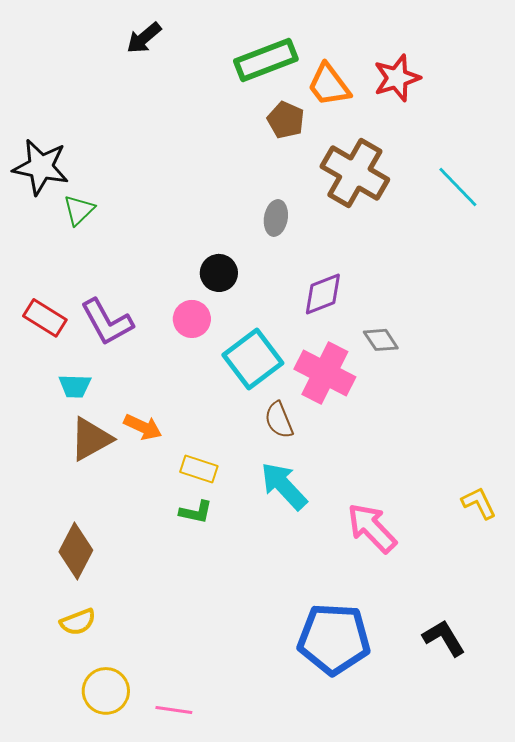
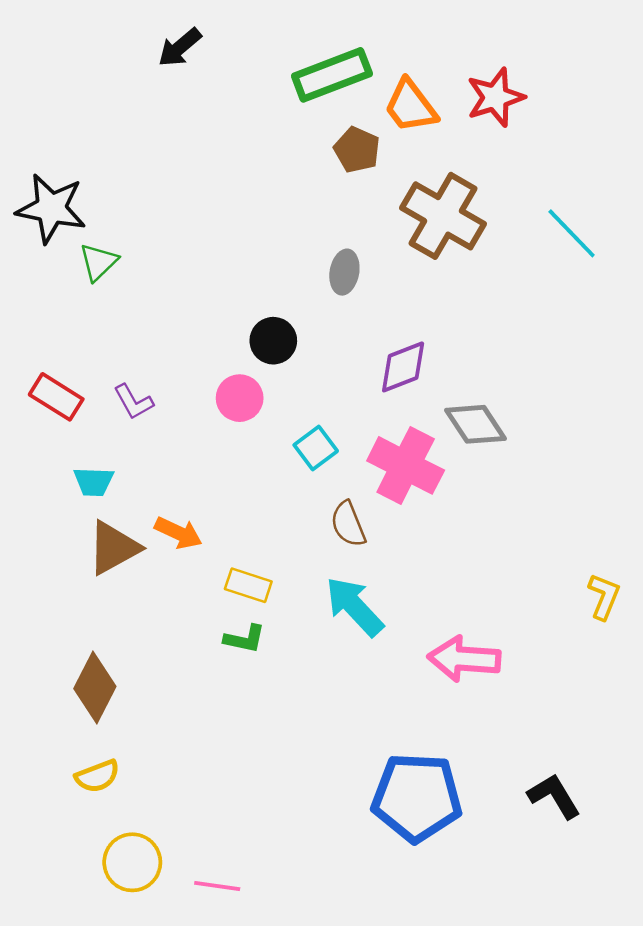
purple L-shape: (107, 322) -> (134, 402), size x0.6
gray diamond: (381, 340) -> (475, 424), size x1.4
cyan square: (253, 359) -> (316, 448), size x0.6
yellow L-shape: (479, 503) -> (604, 597), moved, turned 48
pink arrow: (372, 528) -> (464, 659), turned -42

